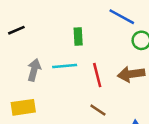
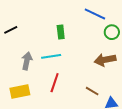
red line: (97, 75) -> (55, 83), moved, turned 36
brown line: (98, 110) -> (92, 91), moved

